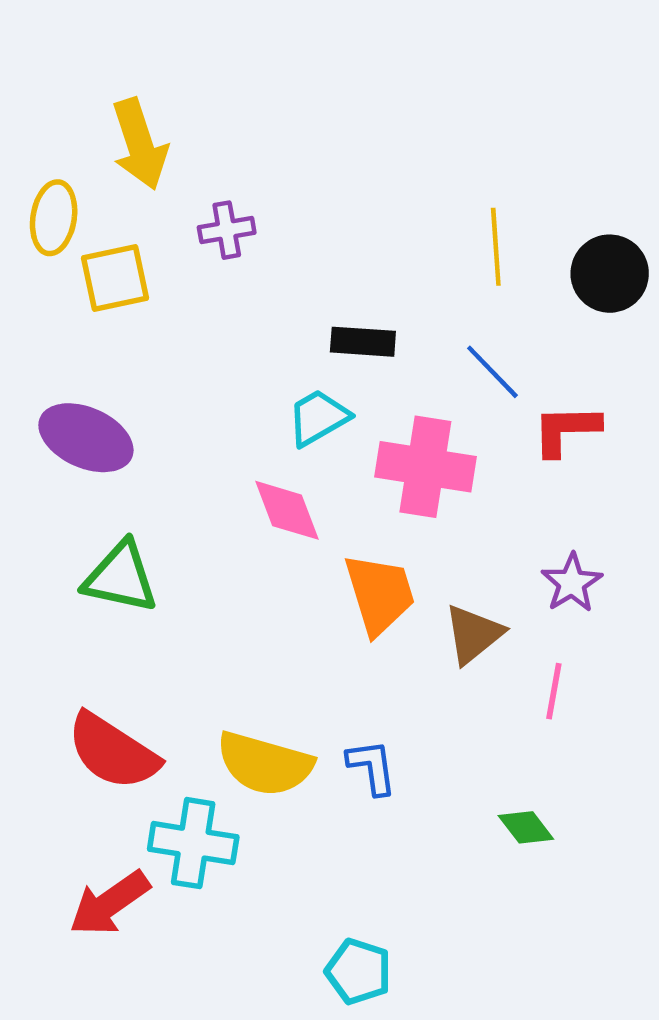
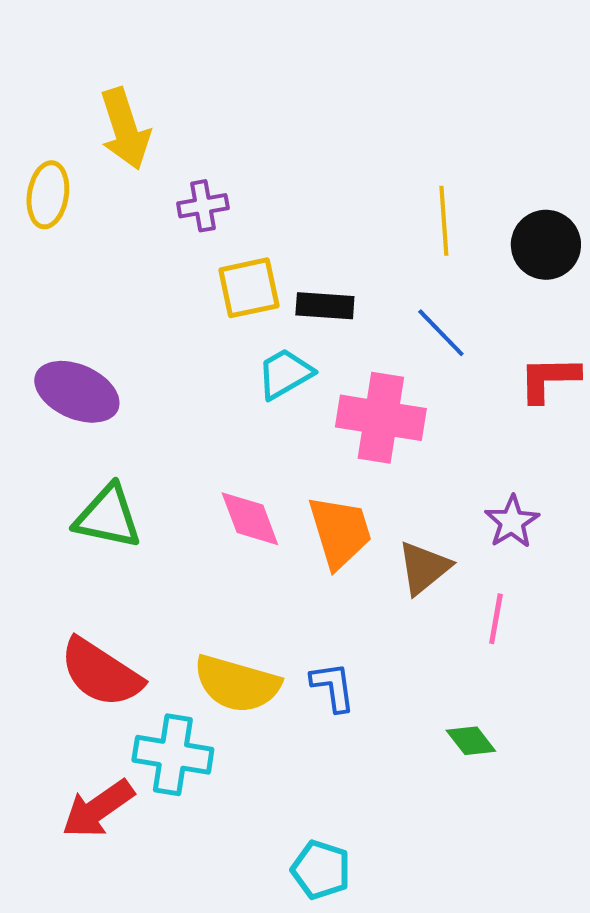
yellow square: (115, 278) -> (249, 288), moved
red L-shape: (566, 430) -> (549, 379), moved
pink diamond: (287, 510) -> (250, 519), moved

